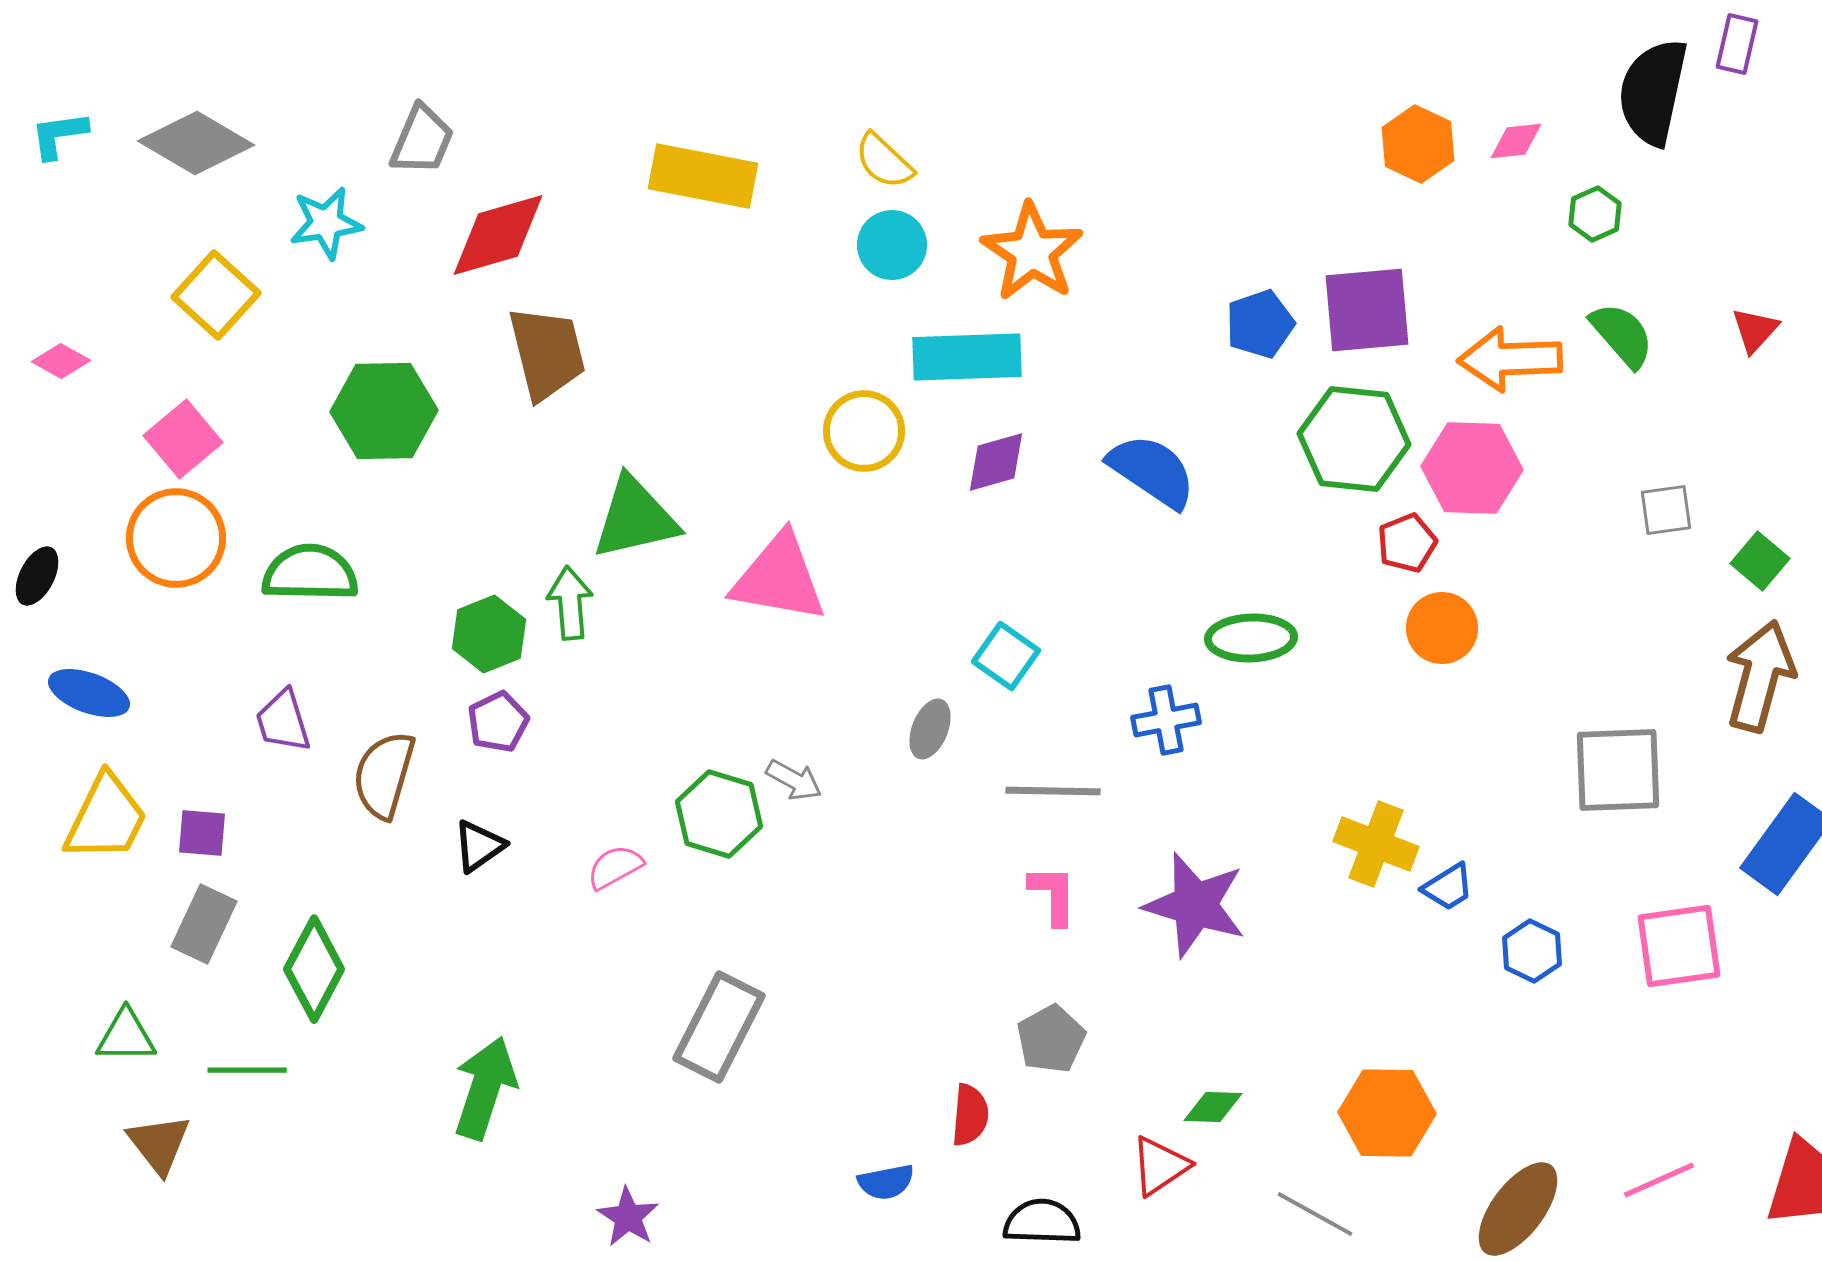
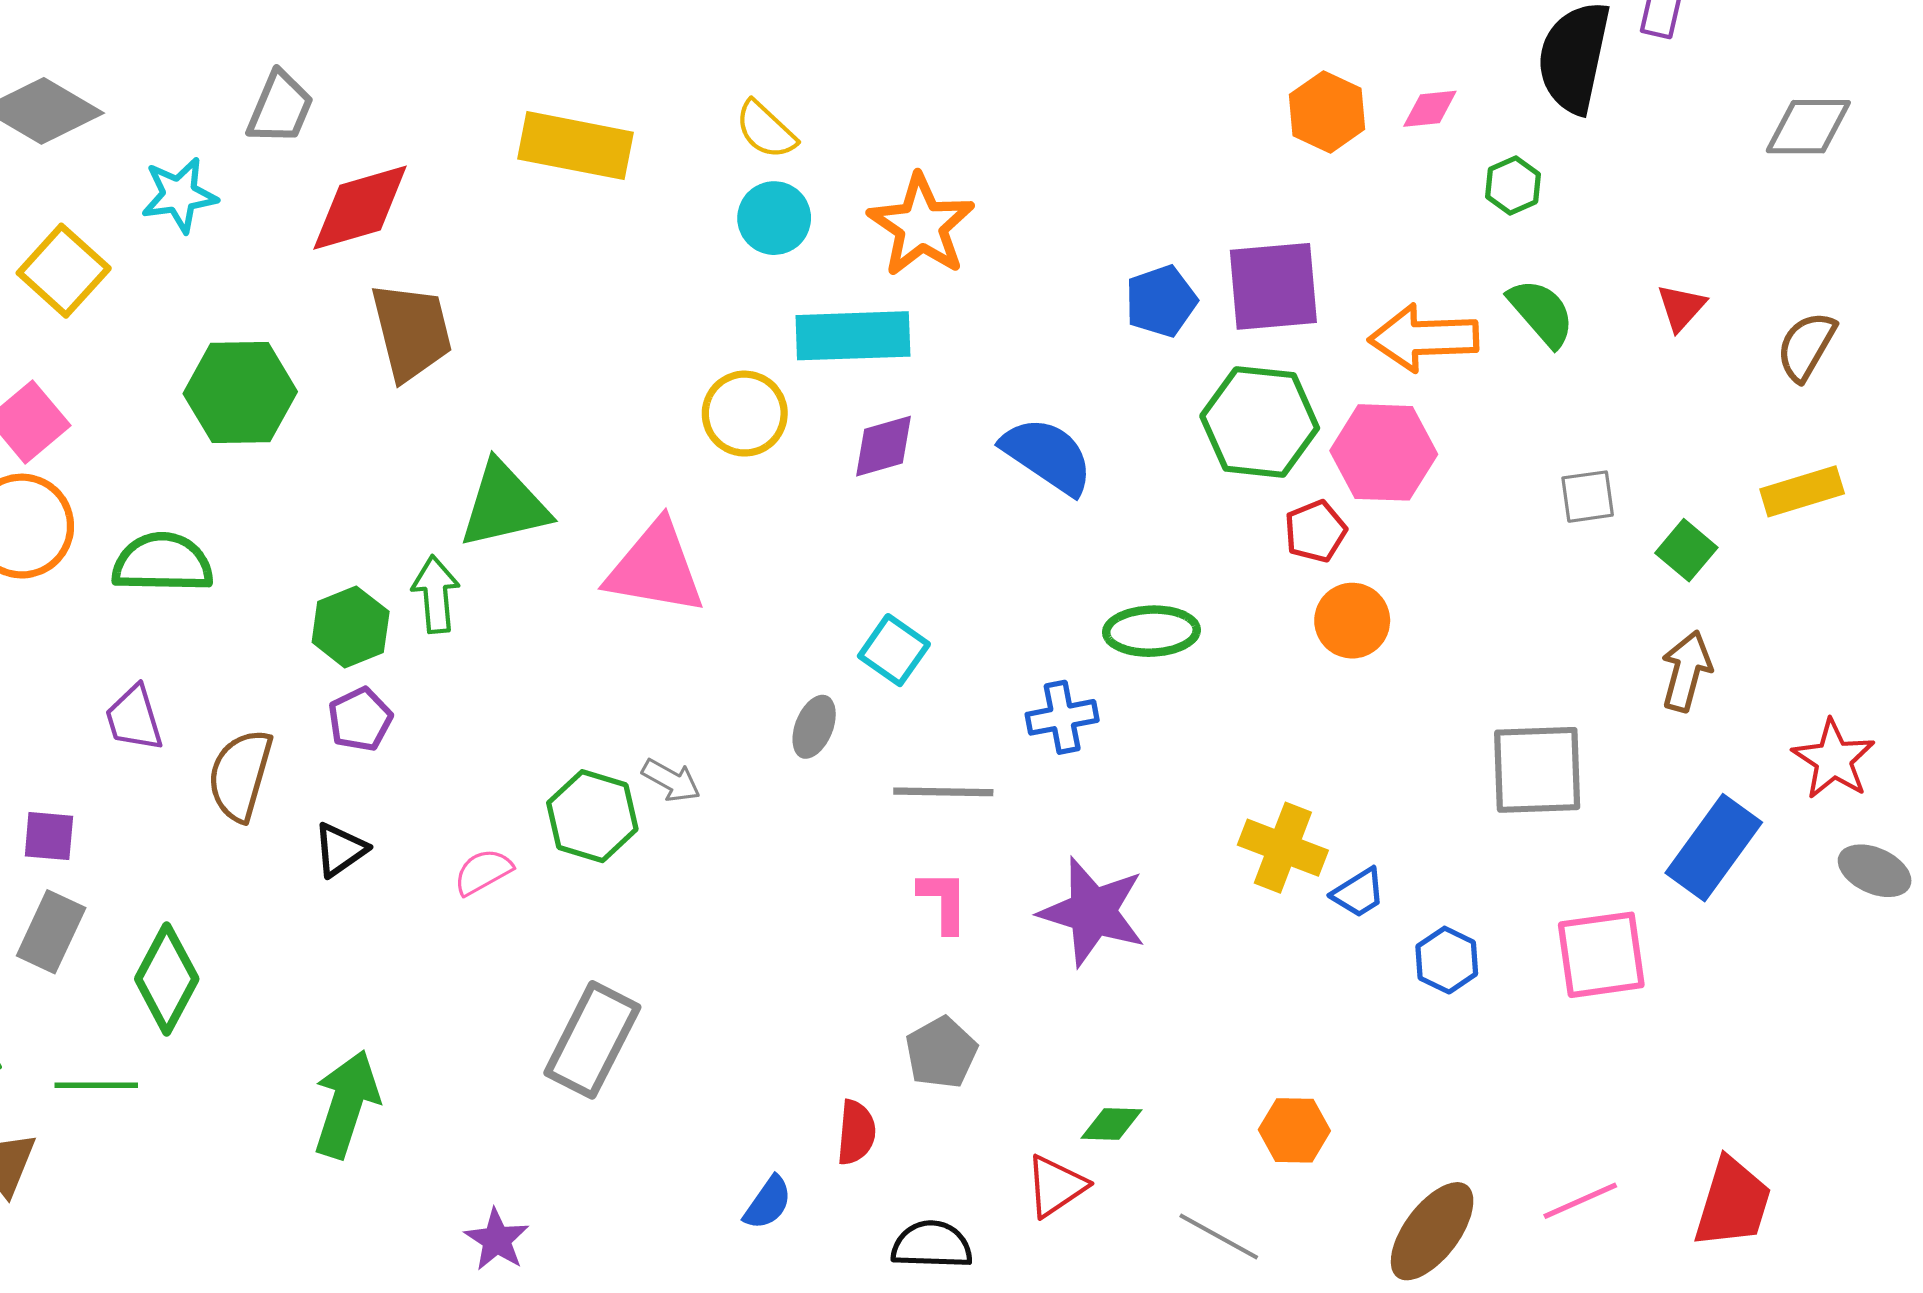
brown arrow: (1760, 676) -> (1686, 671), size x0.7
orange hexagon: (1387, 1113) -> (1294, 1130), size x0.7
blue semicircle: (886, 1182) -> (768, 1203), turned -44

